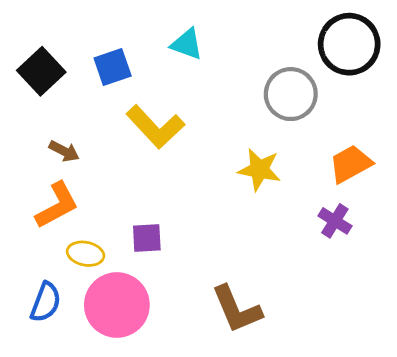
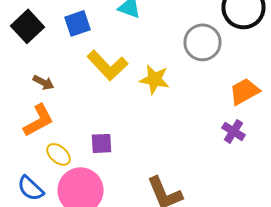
yellow star: (259, 170) -> (154, 79), moved
yellow ellipse: (86, 254) -> (58, 154), turned 30
blue semicircle: (46, 302) -> (30, 188), turned 112

